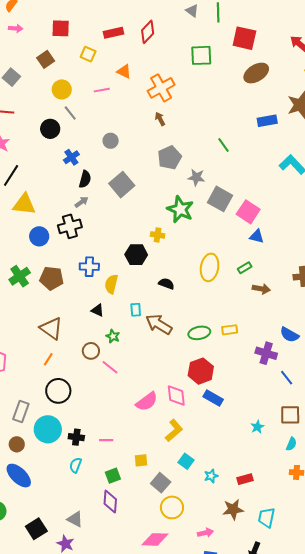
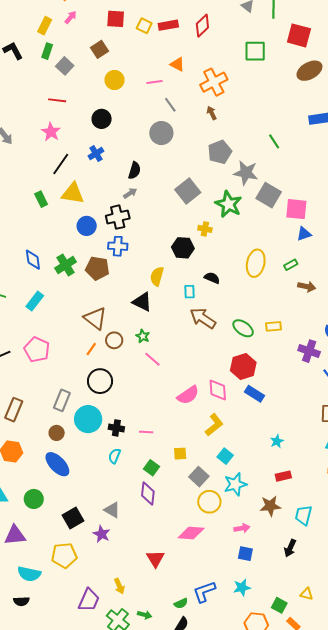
pink arrow: (16, 28) -> (71, 17), turned -56
yellow square: (88, 54) -> (144, 26), moved
gray line: (70, 113) -> (170, 105), moved
gray circle: (111, 141) -> (161, 133), size x1.5
blue cross: (71, 157) -> (96, 154), moved
gray star: (196, 177) -> (246, 173), size x1.4
gray square: (122, 185) -> (188, 191), moved
pink square: (248, 212) -> (296, 209), turned -30
blue triangle: (257, 236) -> (304, 234), turned -35
blue cross: (89, 267) -> (118, 246), moved
black triangle: (98, 310) -> (142, 302), size x1.5
cyan rectangle: (136, 310) -> (189, 292), moved
green ellipse: (199, 333) -> (243, 328), turned 45
green star: (113, 336) -> (143, 336), moved
brown circle: (91, 351) -> (114, 340), moved
cyan star: (257, 427) -> (277, 441), moved
green square: (113, 476) -> (152, 468), turned -35
cyan star: (211, 476) -> (235, 484), moved, size x1.6

